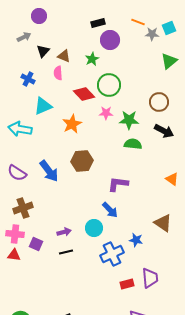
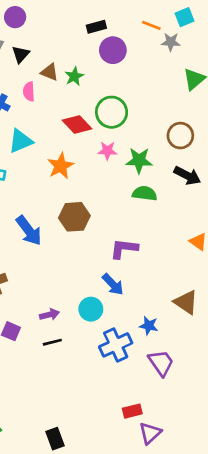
cyan square: (169, 28) -> (185, 17), moved
black triangle: (43, 51) -> (21, 54), moved
green star: (92, 59) -> (74, 76), moved
pink semicircle: (58, 73) -> (29, 91), moved
purple trapezoid: (150, 278) -> (161, 363), moved, turned -30
red rectangle: (127, 284) -> (132, 411), moved

